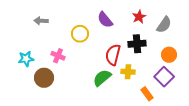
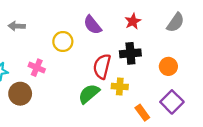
gray semicircle: (164, 25) -> (176, 23), moved
purple square: (164, 77) -> (172, 102), moved

